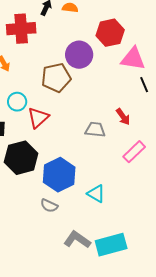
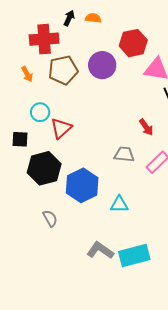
brown pentagon: (56, 78) -> (63, 70), moved
gray trapezoid: (95, 130) -> (124, 154), moved
cyan triangle: (96, 194) -> (119, 204), turned -30
gray semicircle: (49, 206) -> (50, 218), moved, turned -144

